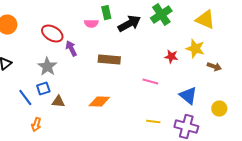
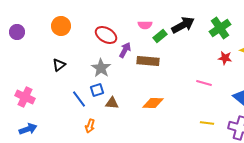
green rectangle: (106, 13) -> (160, 36), moved, turned 64
green cross: (161, 15) -> (220, 28), moved
purple arrow: (71, 49) -> (125, 50), turned 56
brown rectangle: (109, 60) -> (148, 61), moved

